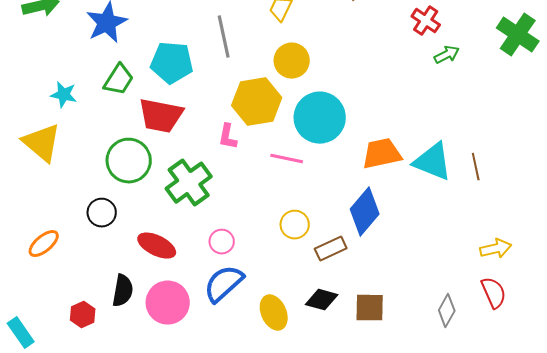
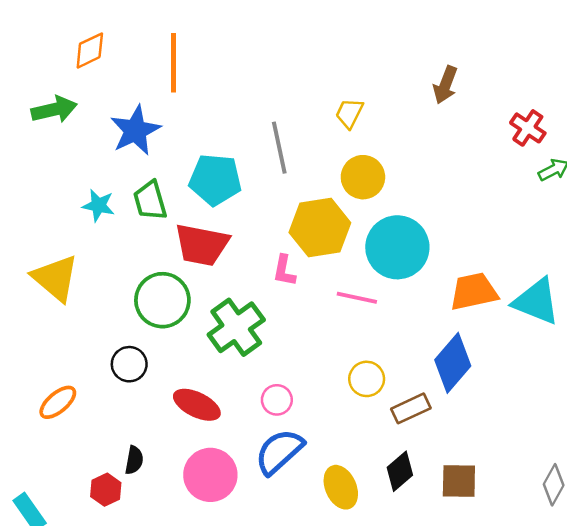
green trapezoid: (119, 80) -> (150, 201), turned 132
cyan star: (64, 95) -> (98, 205), moved
black semicircle: (123, 291) -> (134, 460), moved, size x0.7
black diamond: (322, 300) -> (400, 471), turned -56

